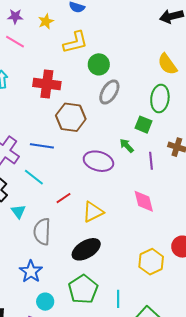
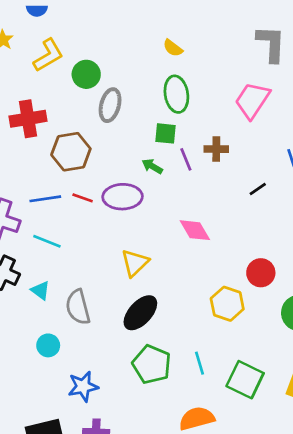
yellow semicircle: (167, 64) -> (173, 48), size x0.7
purple line: (151, 161) -> (186, 159), moved
red line: (63, 198) -> (83, 198), moved, turned 70
blue star: (31, 271) -> (83, 386), moved, turned -30
cyan circle: (45, 302) -> (48, 345), moved

